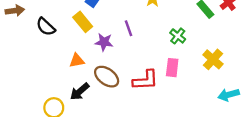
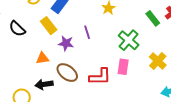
green cross: (178, 36) -> (129, 40), size x1.5
black arrow: (80, 92) -> (44, 84), turned 30

